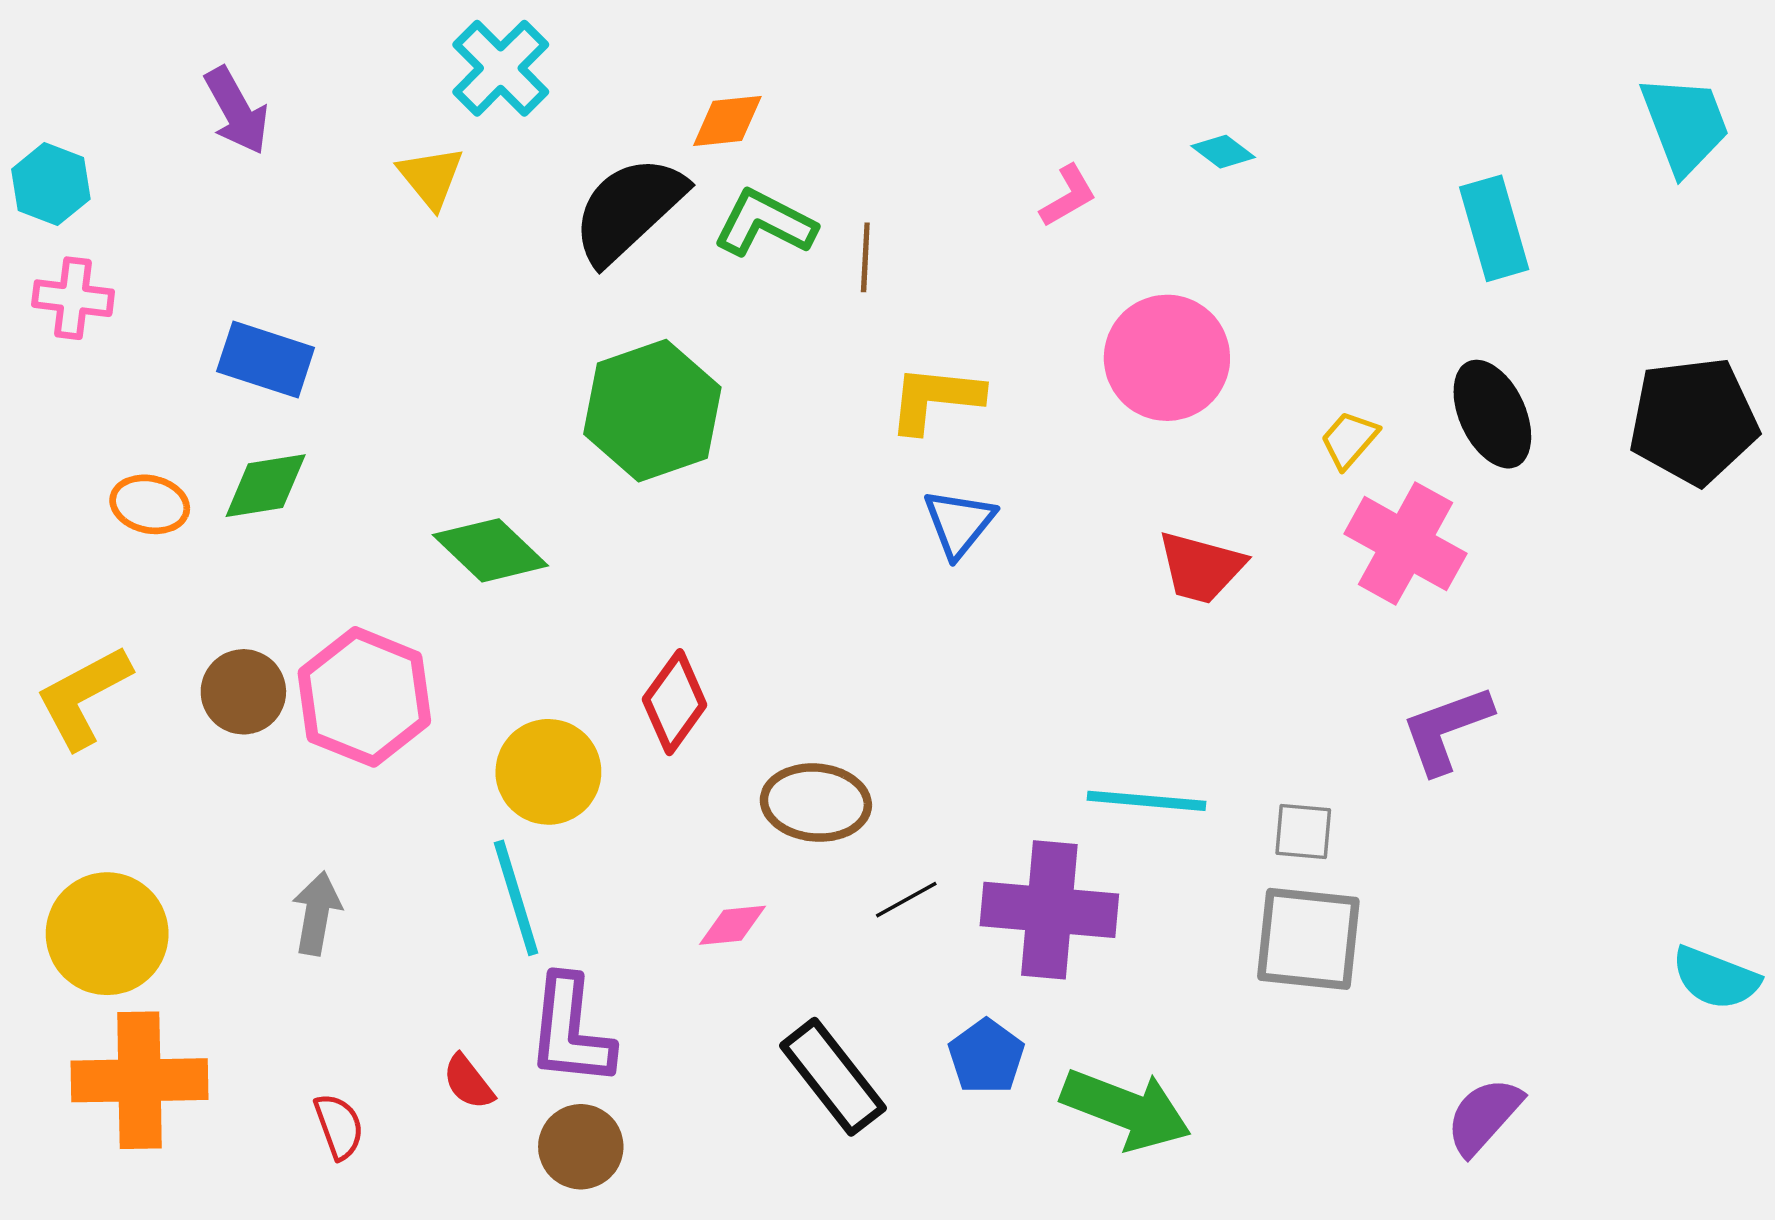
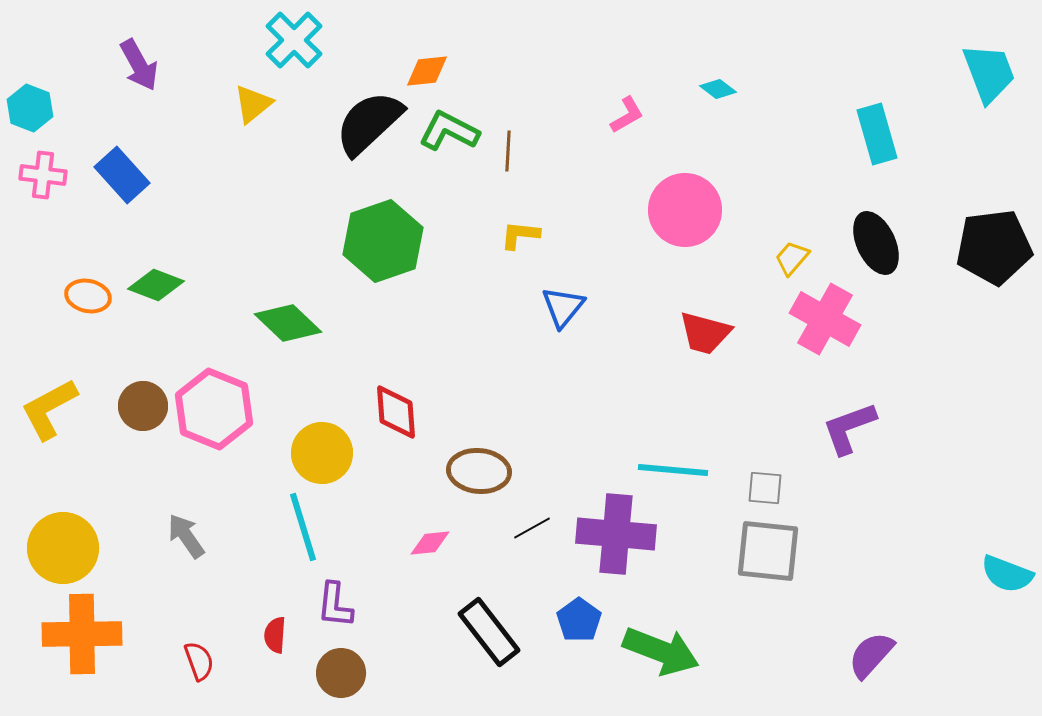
yellow triangle: (431, 177) -> (253, 104), turned 30
blue rectangle: (266, 360) -> (122, 175), moved, turned 30
yellow L-shape: (935, 399) -> (520, 235), moved, size x0.7
green diamond: (266, 486) -> (156, 285), turned 30
red diamond: (675, 702) -> (396, 412), turned -40
gray arrow: (317, 913) -> (186, 536), turned -45
purple L-shape: (571, 1031) -> (335, 605), size x0.7
red semicircle: (468, 1082) -> (275, 635), turned 42

